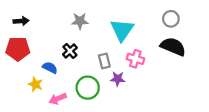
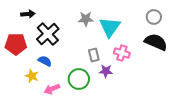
black arrow: (21, 21) -> (28, 14), moved
gray star: (80, 21) -> (86, 19), moved
black cross: (70, 51) -> (48, 34), moved, size x1.6

